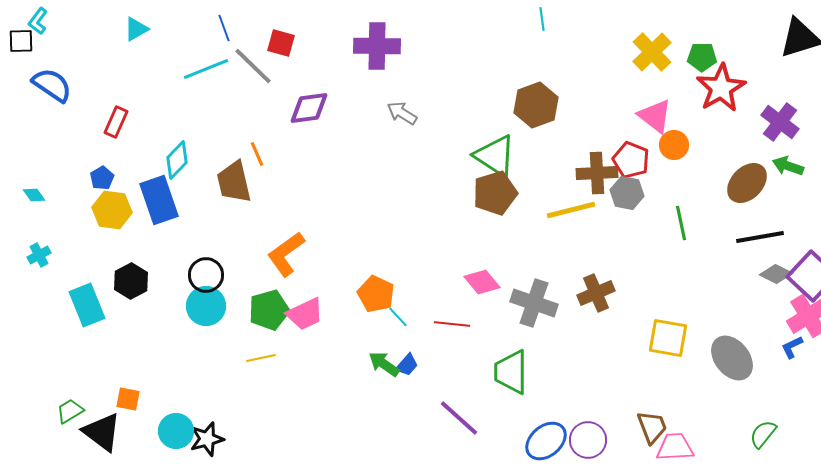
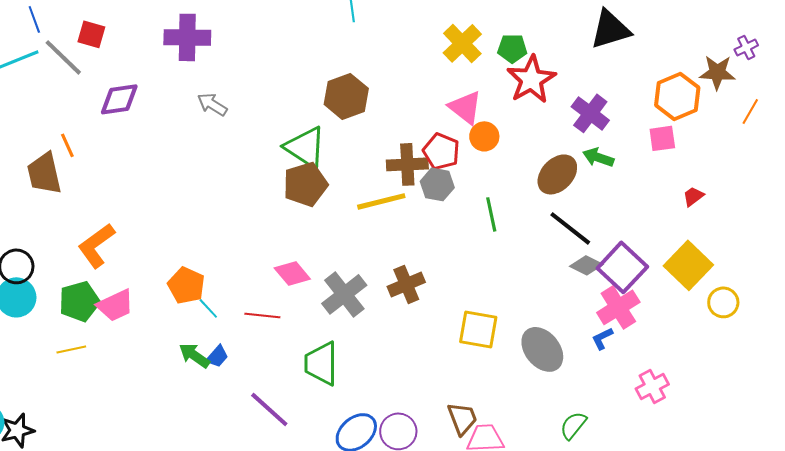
black line: (760, 237) -> (570, 228), turned 48
gray cross: (534, 303) -> (344, 294), turned 33

